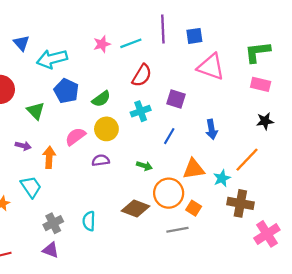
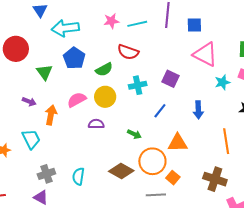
red semicircle: (142, 75) -> (128, 52), moved, turned 70
orange line: (247, 160) -> (226, 141), turned -60
cyan star: (222, 178) -> (222, 82), moved

